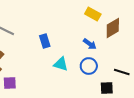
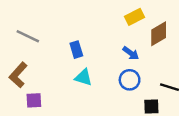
yellow rectangle: (93, 14) -> (134, 17), turned -56
cyan triangle: (61, 64) -> (84, 77), moved

